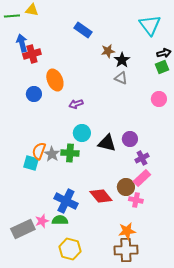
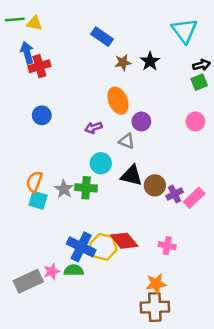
yellow triangle: (32, 10) -> (34, 23), moved
brown star: (108, 51) -> (123, 62), moved
black star: (122, 60) -> (150, 61), moved
gray triangle: (121, 78) -> (127, 141), moved
orange ellipse: (55, 80) -> (118, 101), moved
purple circle: (130, 139) -> (141, 121), moved
orange semicircle: (39, 151) -> (34, 182), moved
pink rectangle: (142, 178) -> (194, 198), moved
brown circle: (126, 187) -> (155, 185), moved
yellow hexagon: (70, 249) -> (103, 247), moved

